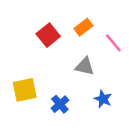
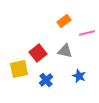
red square: (48, 35) -> (38, 53), moved
pink line: (113, 43) -> (87, 33), turned -63

